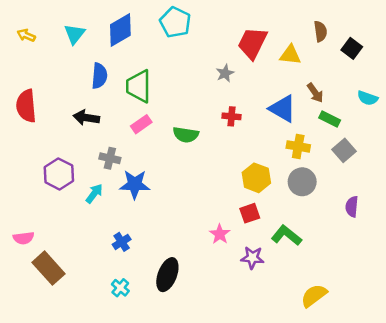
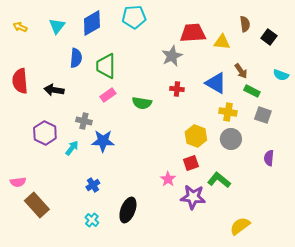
cyan pentagon: (175, 22) -> (134, 17), turned -30
red trapezoid: (252, 43) -> (193, 33), turned 60
gray star: (225, 73) -> (172, 56), size x1.5
black arrow: (86, 118) -> (54, 90), moved
gray square: (344, 150) -> (263, 115), turned -30
purple star: (252, 258) -> (193, 197), size x1.4

